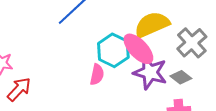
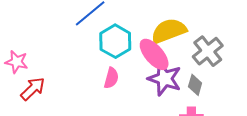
cyan hexagon: (113, 50) -> (115, 41), moved
gray diamond: (181, 77) -> (195, 85), turned 65

